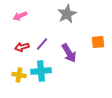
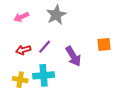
gray star: (67, 14) -> (56, 15), moved

